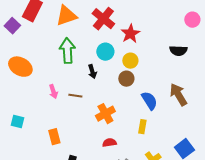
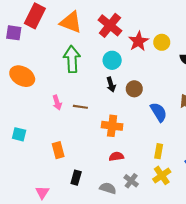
orange triangle: (66, 16) -> (71, 22), turned 40
purple square: (12, 26) -> (14, 33), turned -35
yellow circle: (130, 61) -> (162, 42), moved
black arrow: (92, 72) -> (111, 85), moved
orange cross: (105, 114) -> (112, 126), turned 36
yellow rectangle: (142, 127) -> (159, 151), moved

